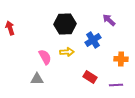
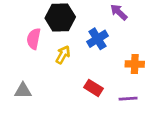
yellow arrow: (67, 52) -> (63, 55), turned -56
pink semicircle: (45, 57) -> (34, 39), moved, turned -140

